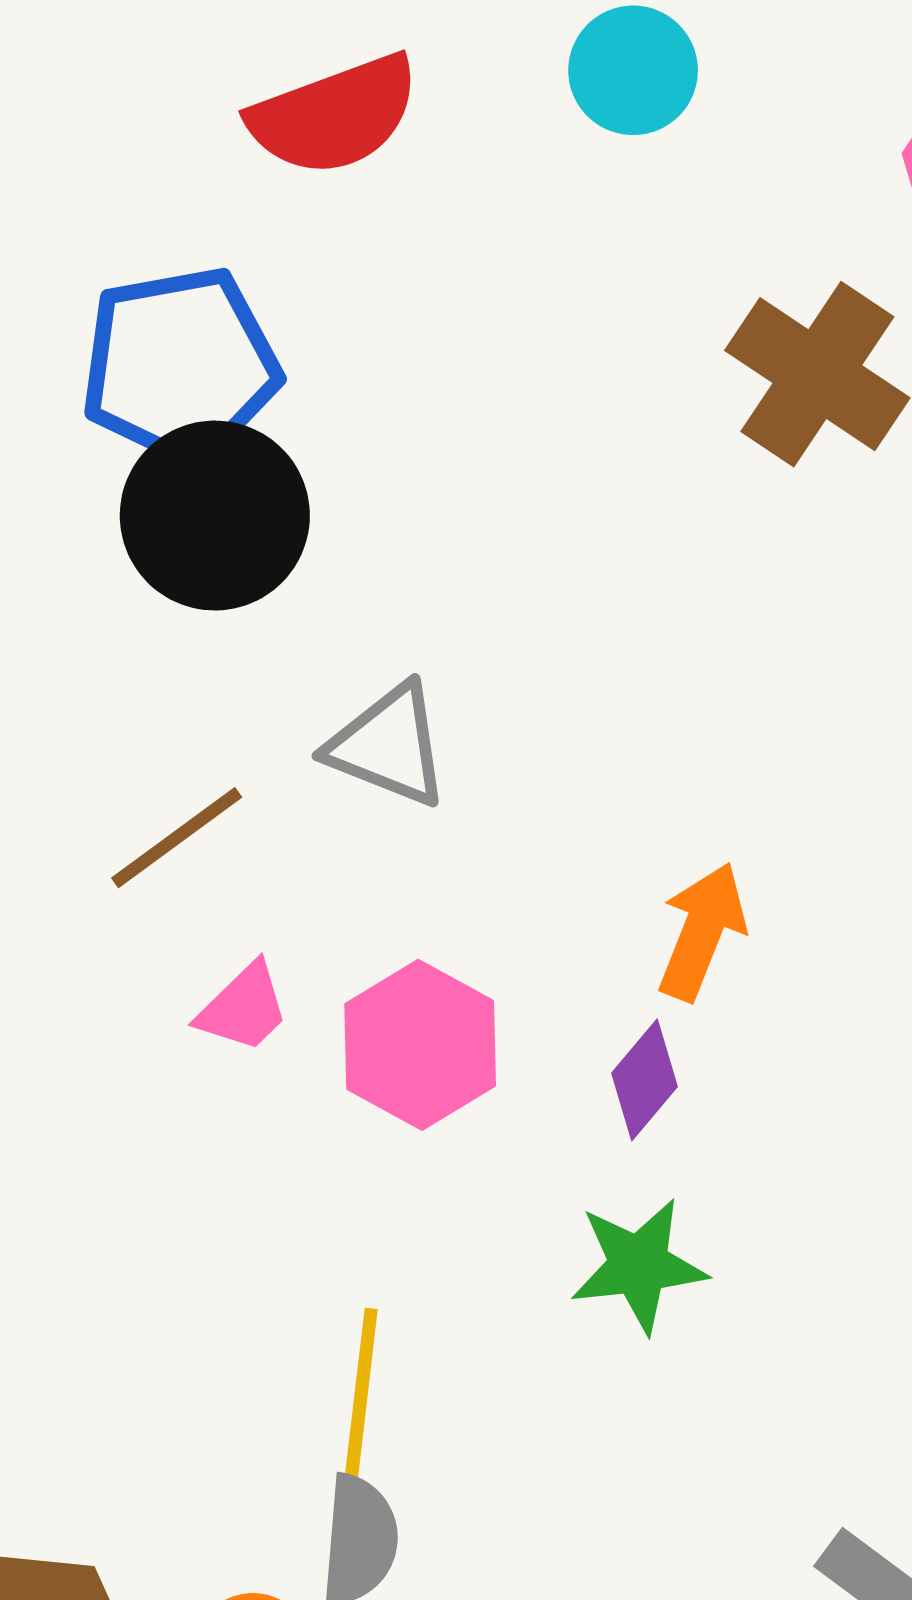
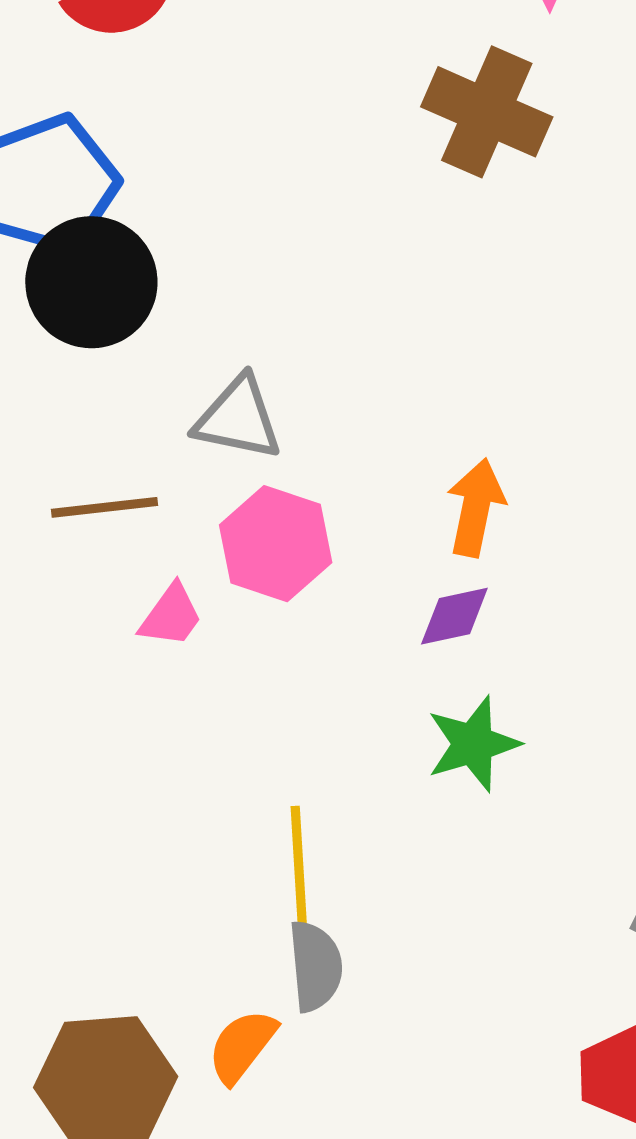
brown line: (177, 838) -> (105, 507), turned 40
pink hexagon: (420, 1045) -> (276, 544), moved
purple diamond: (644, 1080) -> (454, 616), turned 48

